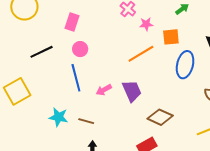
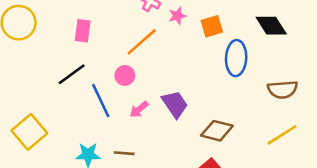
pink circle: (80, 49) -> (125, 75), moved
black line: (42, 52) -> (72, 74), moved
orange line: (141, 54) -> (142, 42), moved

